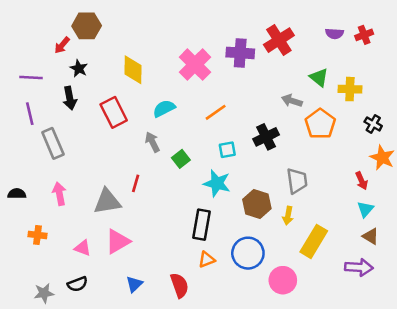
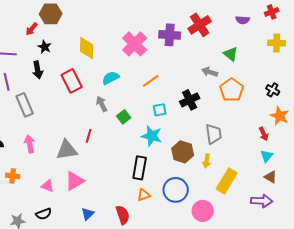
red cross: (364, 35) -> (272, 12), moved
yellow cross: (350, 89) -> (277, 43), moved

